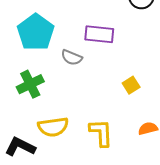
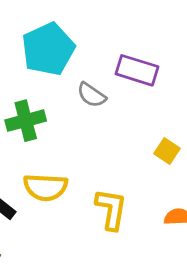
yellow square: (131, 85) -> (167, 151), turned -36

